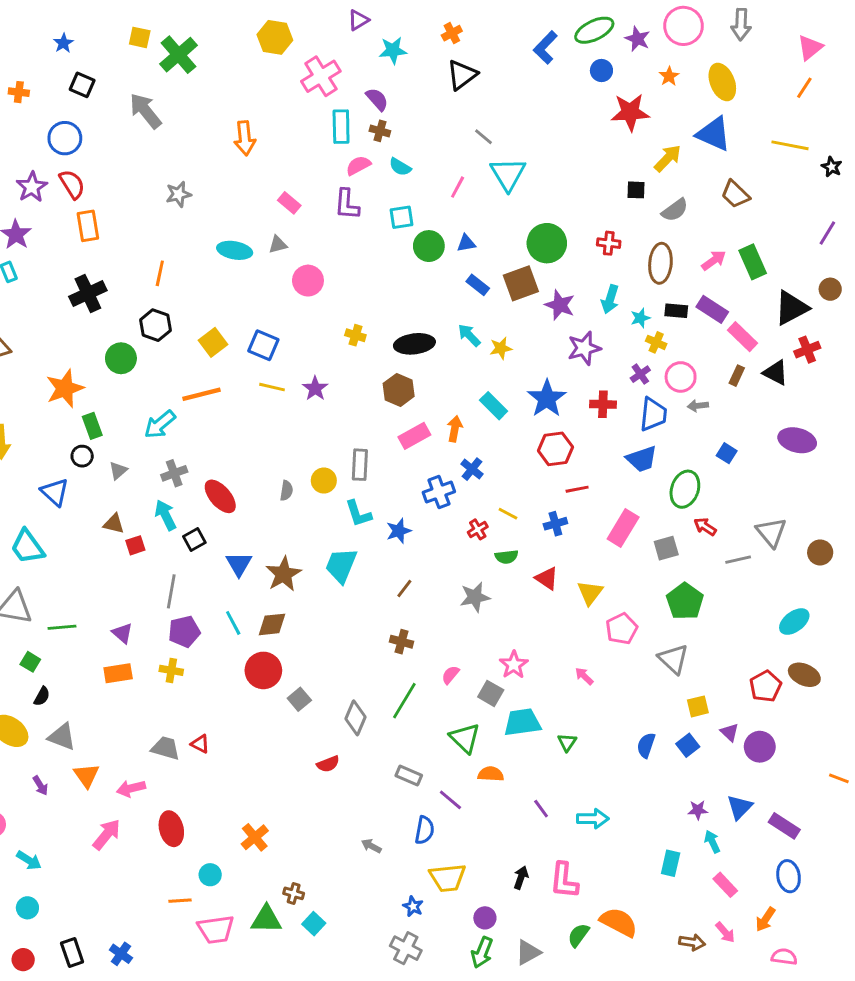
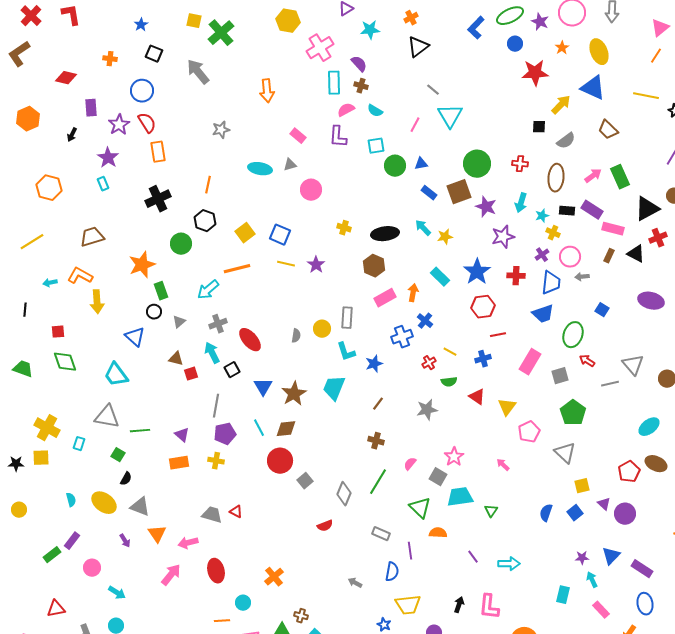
pink rectangle: (742, 337) -> (613, 229), turned -30
purple line: (450, 800) -> (410, 551), turned 42

